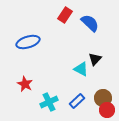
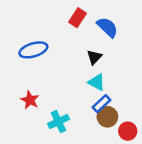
black triangle: (95, 59) -> (94, 57), moved
brown circle: (103, 98) -> (107, 117), moved
blue rectangle: (77, 101) -> (101, 104), moved

